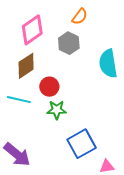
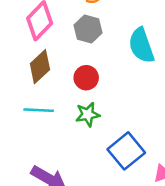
red circle: (49, 87) -> (86, 78), moved

